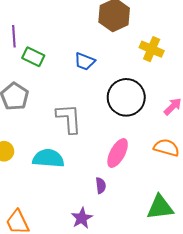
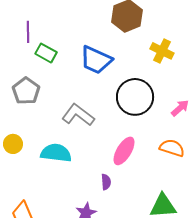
blue trapezoid: (85, 61) -> (96, 60), size x1.6
gray L-shape: (69, 118) -> (78, 115), turned -52

